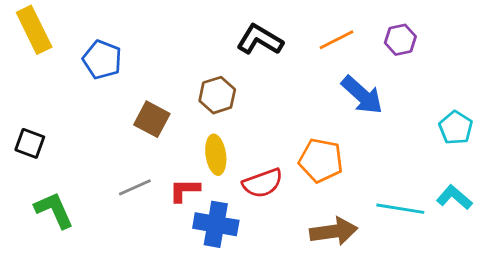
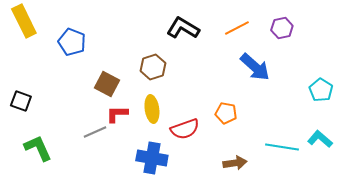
orange pentagon: (321, 160) -> (226, 113), size x0.7
red L-shape: (185, 190) -> (117, 114), moved
brown arrow: (334, 231) -> (235, 163), size x0.7

